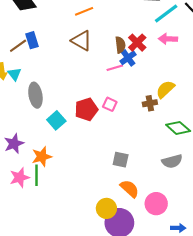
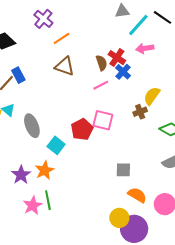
blue cross: (128, 58) -> (123, 72), moved
pink square: (110, 104) -> (103, 120), size x1.5
orange star: (42, 157) -> (45, 170), moved

